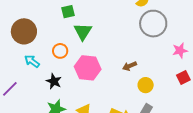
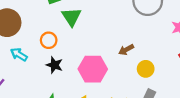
pink hexagon: (88, 68) -> (93, 69), moved
black star: (54, 81) -> (54, 65), moved

